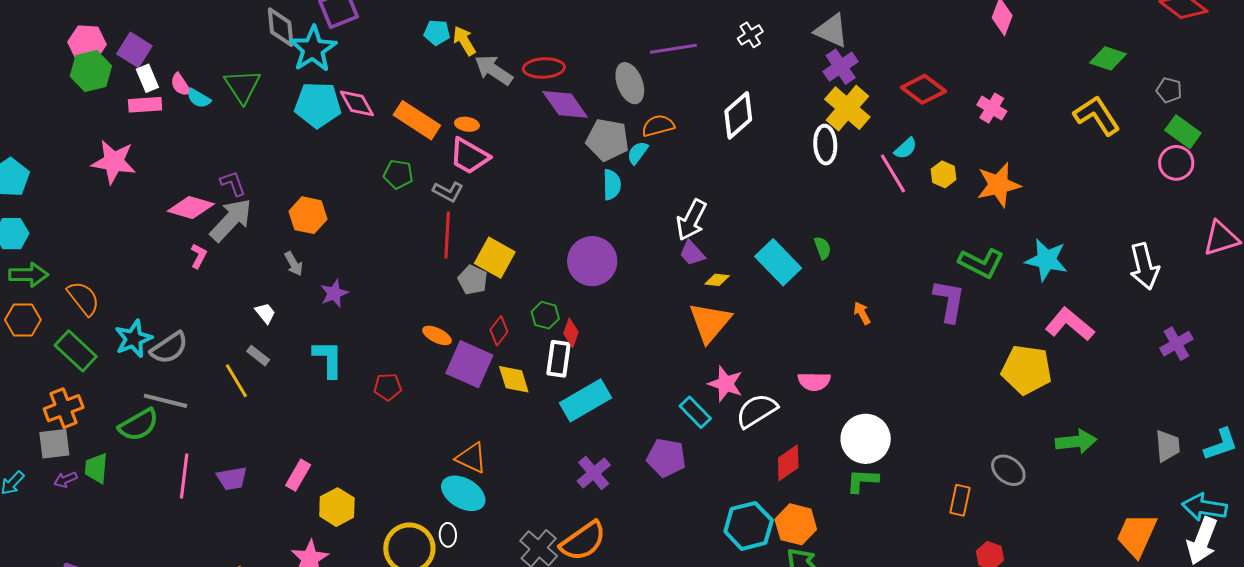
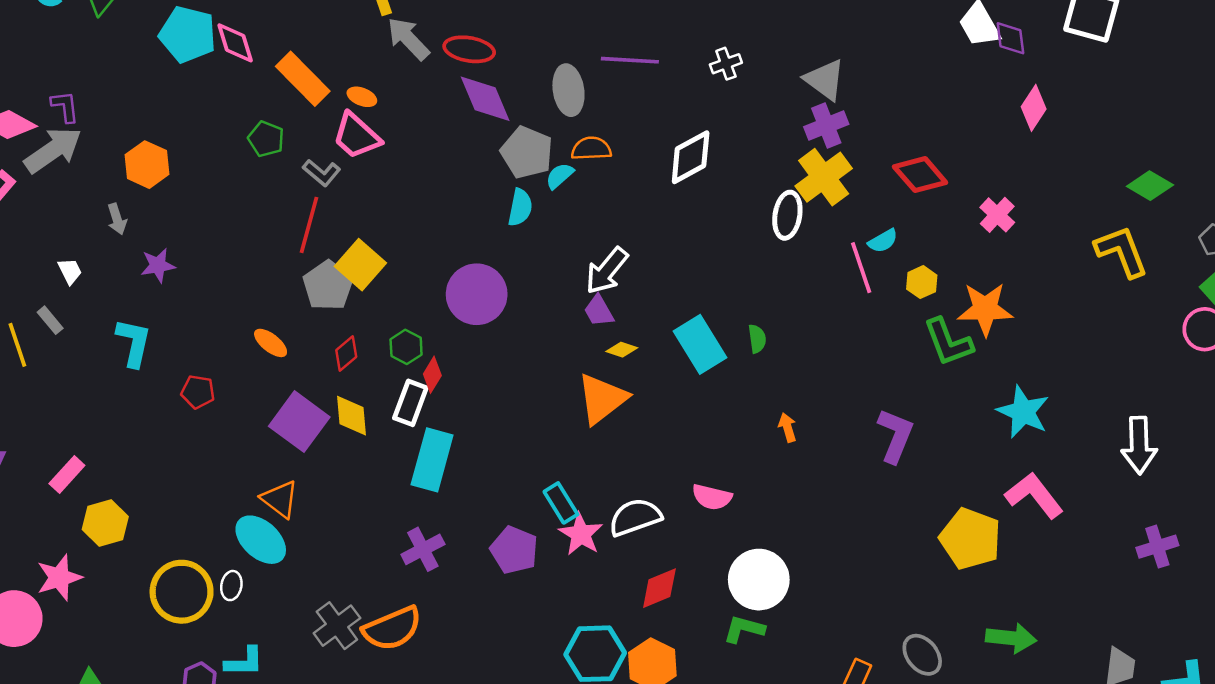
green L-shape: (981, 263) -> (948, 342), moved, turned 30
gray pentagon: (473, 280) -> (328, 286), size x1.4
purple square: (469, 364) -> (299, 422), moved
pink star: (726, 384) -> (581, 534), moved
cyan rectangle: (586, 400) -> (432, 460), turned -57

